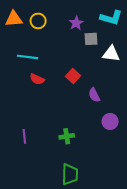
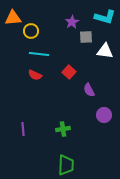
yellow circle: (38, 21) -> (31, 31), moved
cyan line: (28, 57) -> (39, 54), moved

